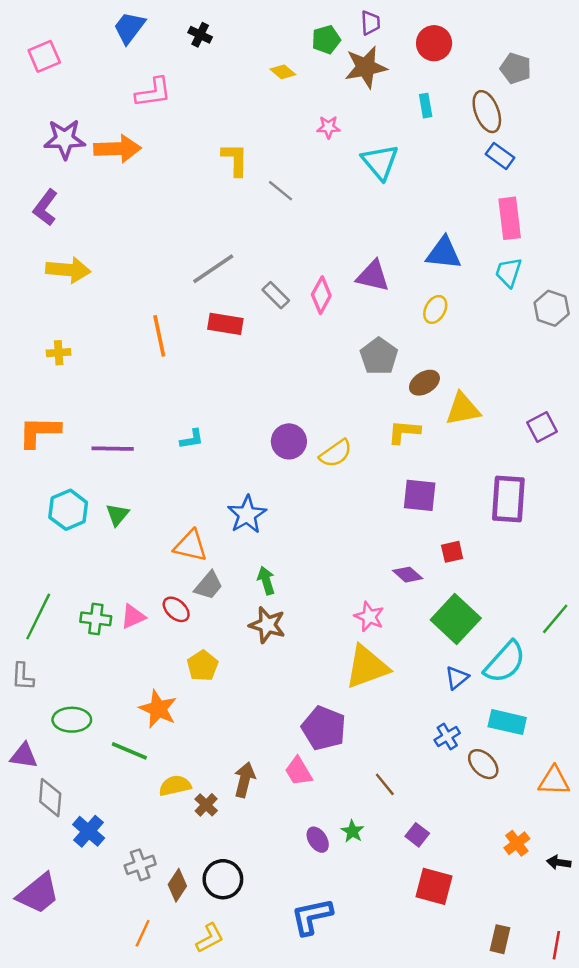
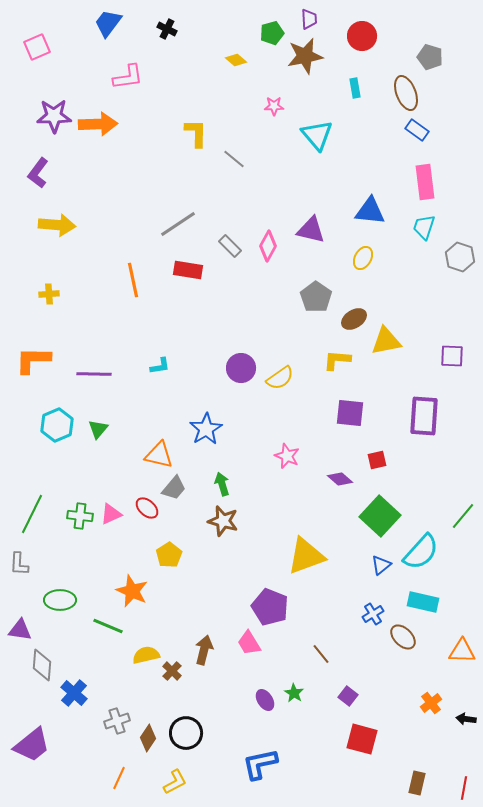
purple square: (542, 427) -> (452, 356), turned 30
pink star: (369, 617) -> (287, 456), moved

